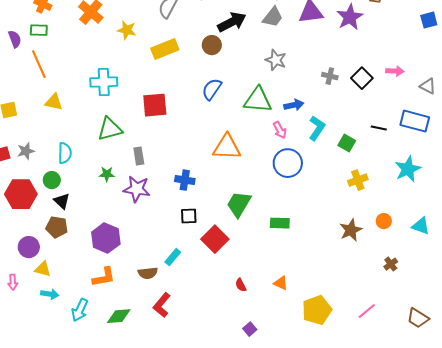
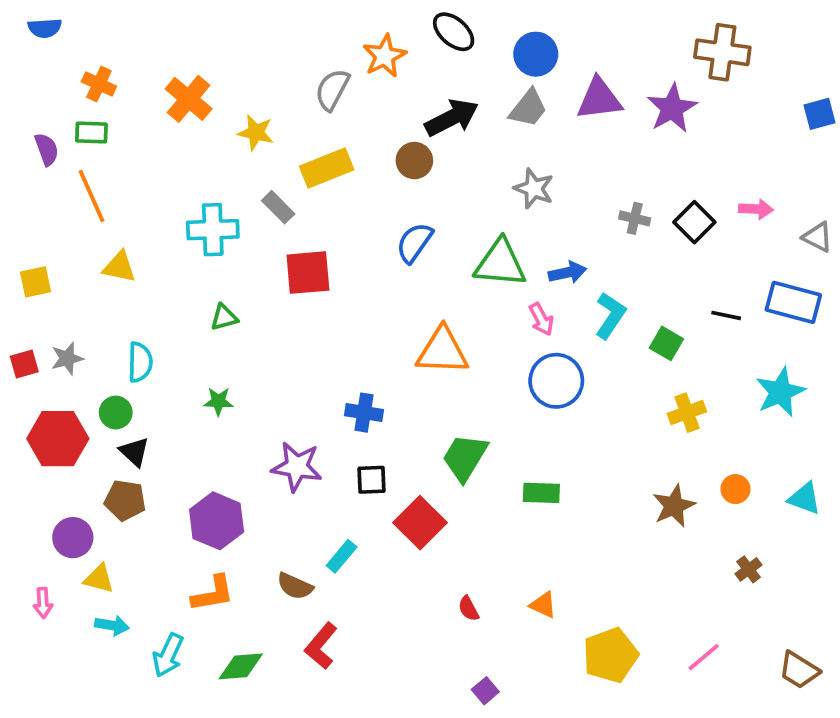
green triangle: (110, 129) -> (224, 317), size x0.6
gray rectangle: (139, 156) -> (278, 207), moved, turned -36
purple star: (137, 189) -> (297, 467), moved
brown semicircle: (148, 273) -> (295, 586), turned 30

